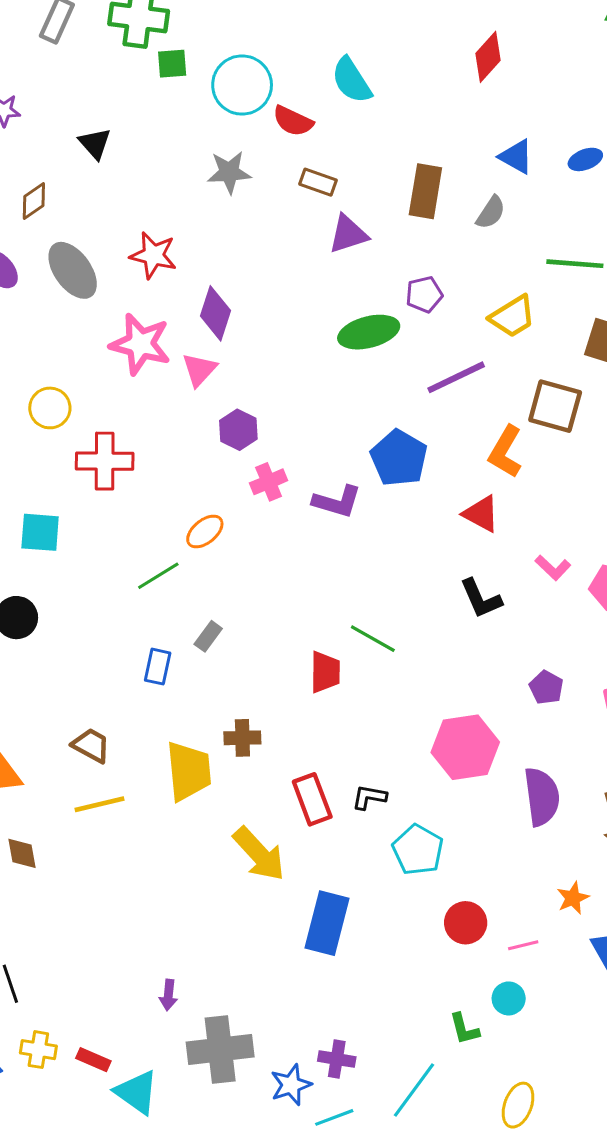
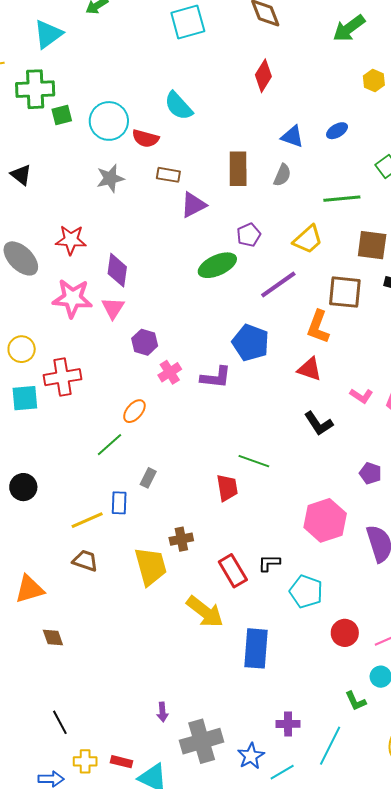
cyan square: (40, 532) -> (25, 398), moved
yellow line: (99, 804) -> (87, 520), moved
purple cross: (337, 1059) -> (288, 724), moved

